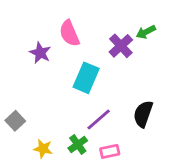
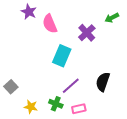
green arrow: (146, 32) -> (112, 18), moved
purple star: (40, 53) -> (29, 12), moved
green cross: (78, 144) -> (56, 104), turned -32

